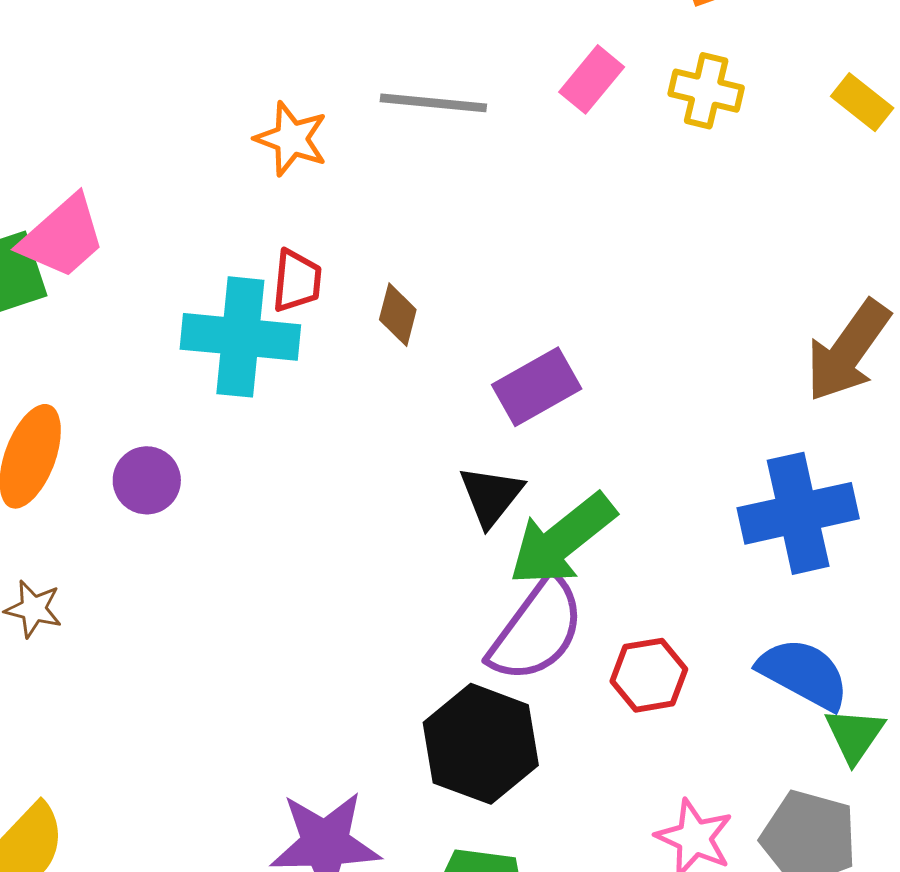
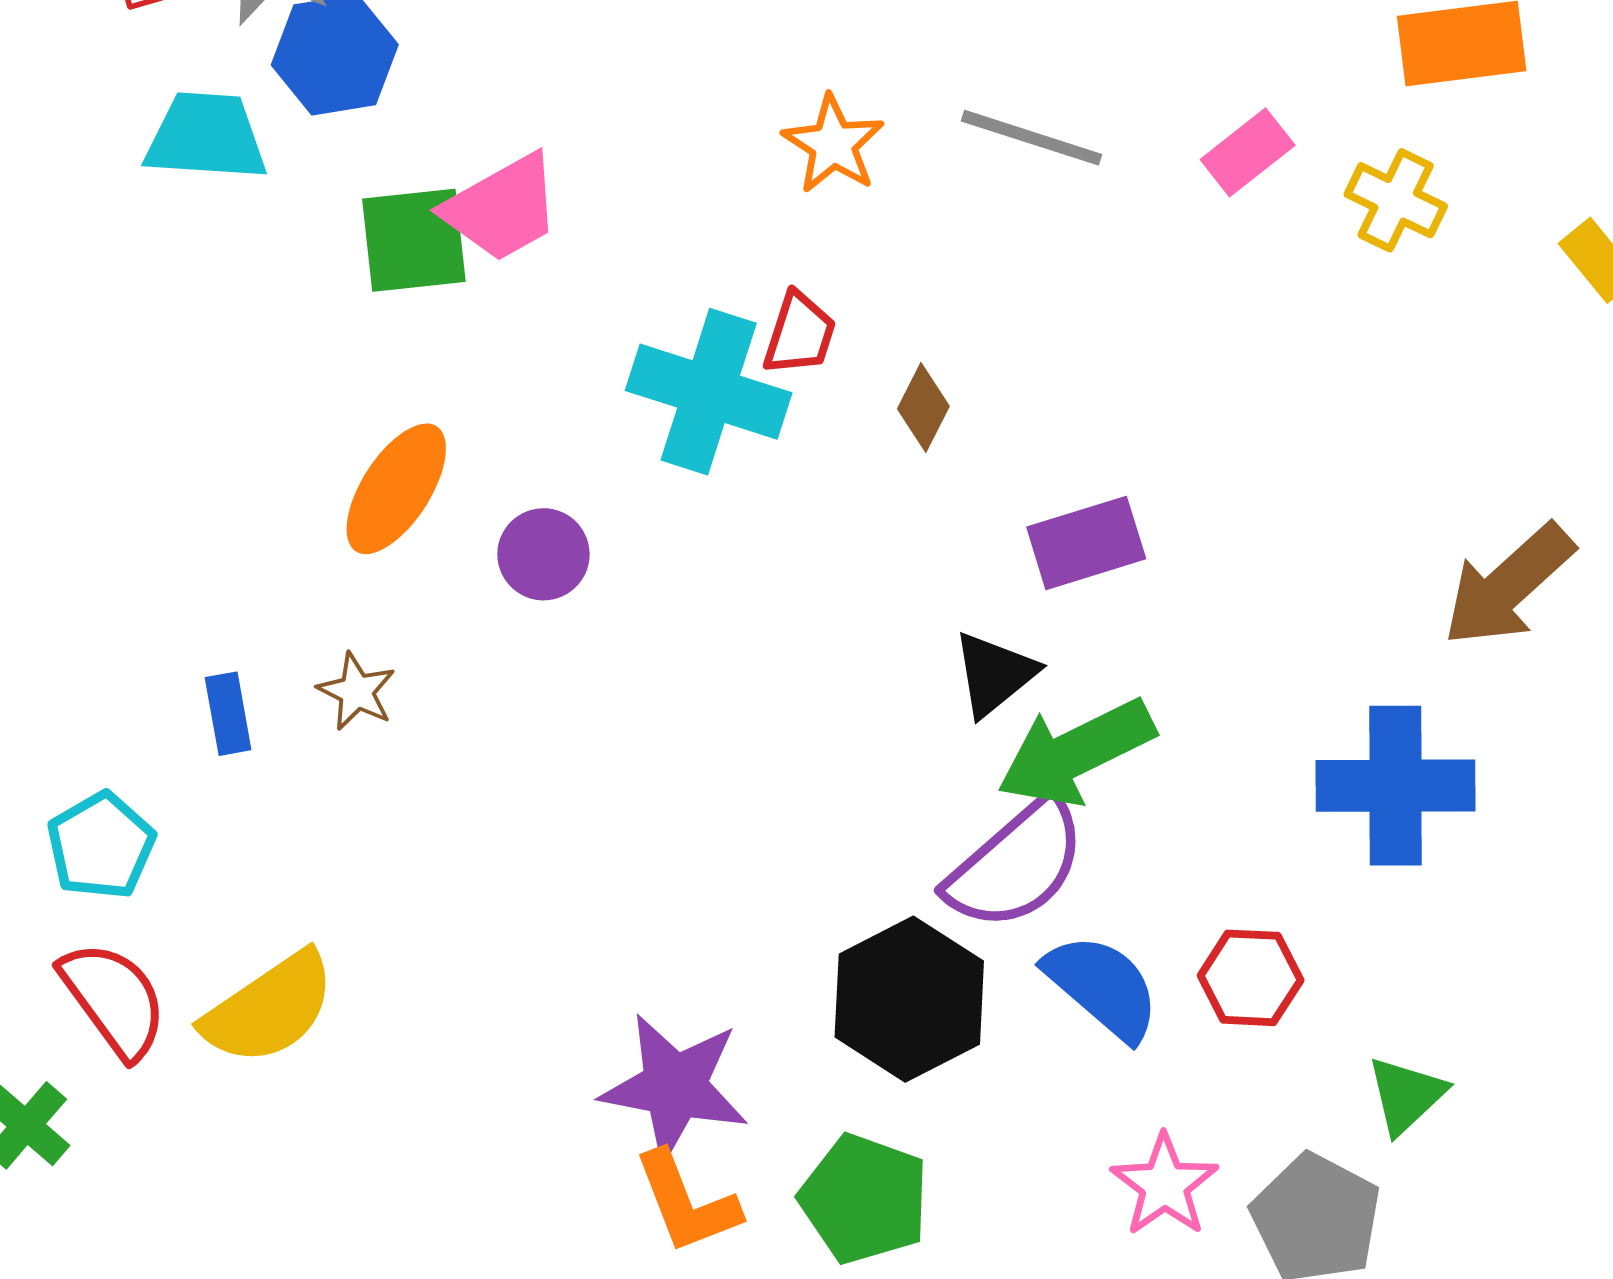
blue semicircle: (804, 674) -> (1102, 987), moved
red hexagon: (649, 675) -> (1251, 978), moved

